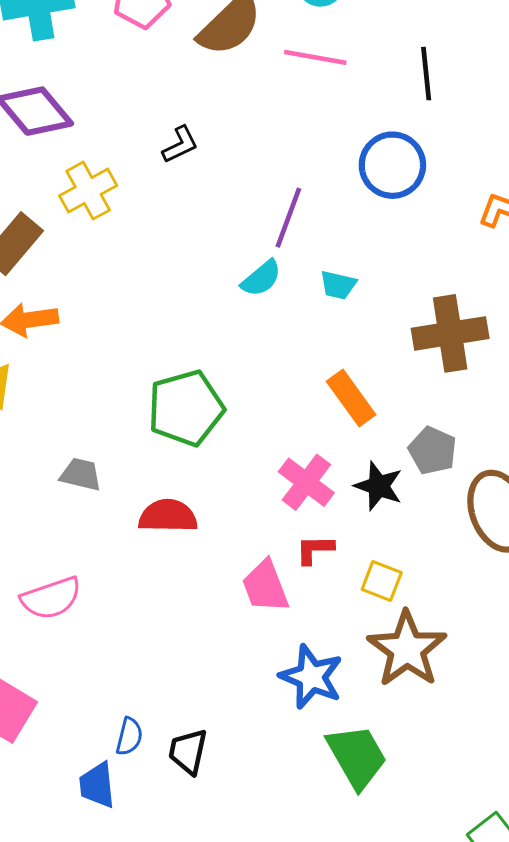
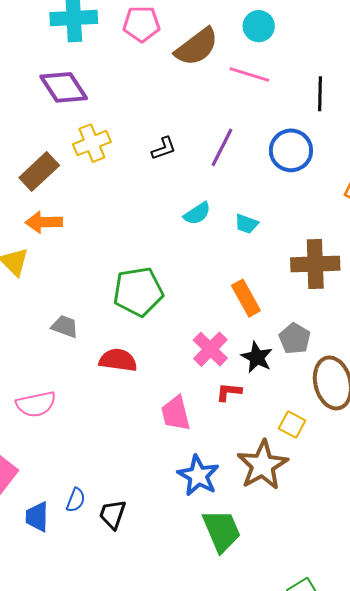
black L-shape: (180, 145) -> (164, 148), moved
purple line: (288, 218) -> (222, 147), moved
red L-shape: (315, 549) -> (229, 392), moved
yellow square: (382, 581) -> (292, 425), moved
blue trapezoid: (97, 785) -> (37, 517), moved

